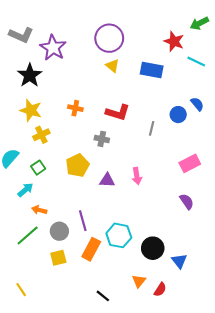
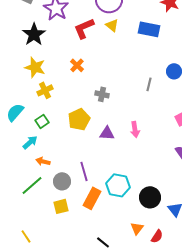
orange cross: (75, 108) -> (77, 65), turned 32
red L-shape: (118, 112) -> (84, 28), moved, turned 140

